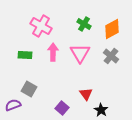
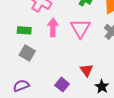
gray square: (29, 89) -> (27, 53), moved
purple semicircle: (13, 105) -> (21, 86), moved

